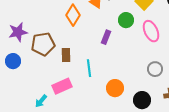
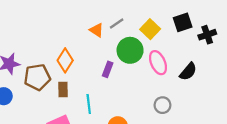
orange diamond: (73, 15) -> (65, 60), moved
green circle: (126, 20) -> (130, 50), size x1.5

